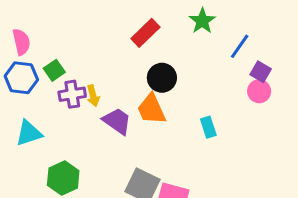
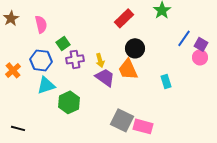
blue line: (240, 46) -> (184, 38), moved
blue hexagon: (21, 78) -> (41, 60), moved
yellow arrow: (93, 96) -> (100, 60), moved
green hexagon: (63, 178) -> (69, 102), moved

